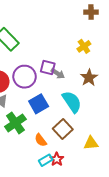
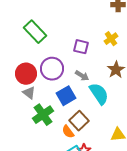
purple square: (48, 68) -> (81, 47), moved
gray arrow: (58, 74) -> (82, 76), moved
brown square: (63, 129) -> (79, 121), moved

